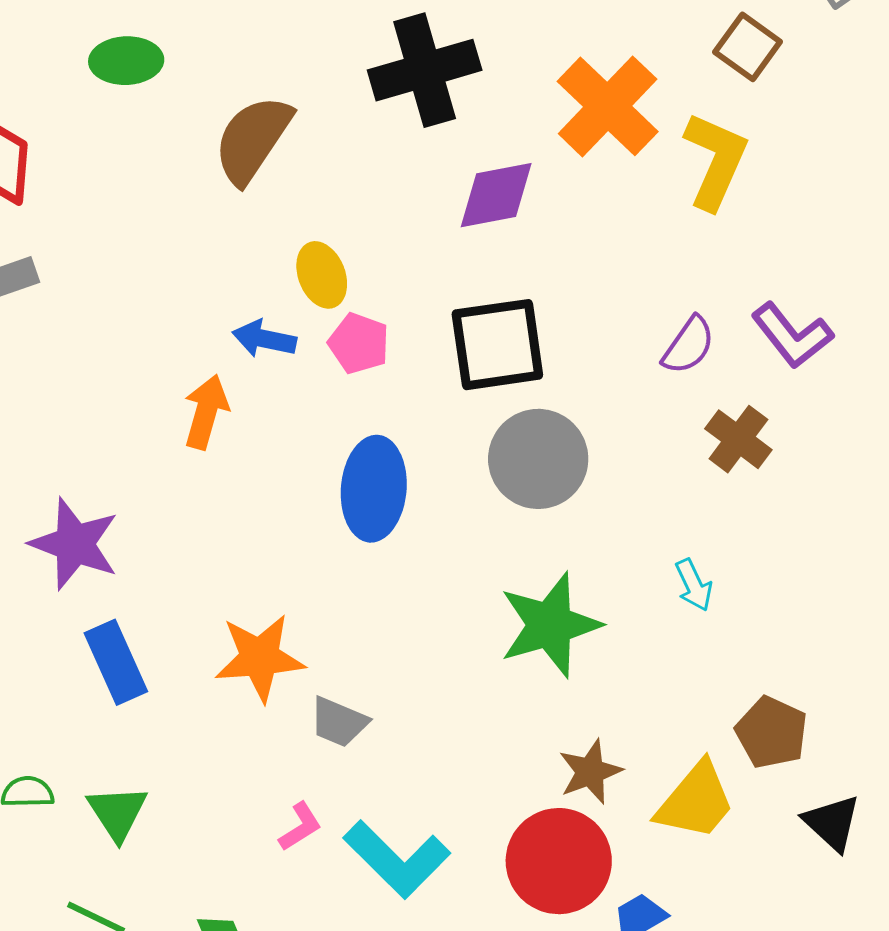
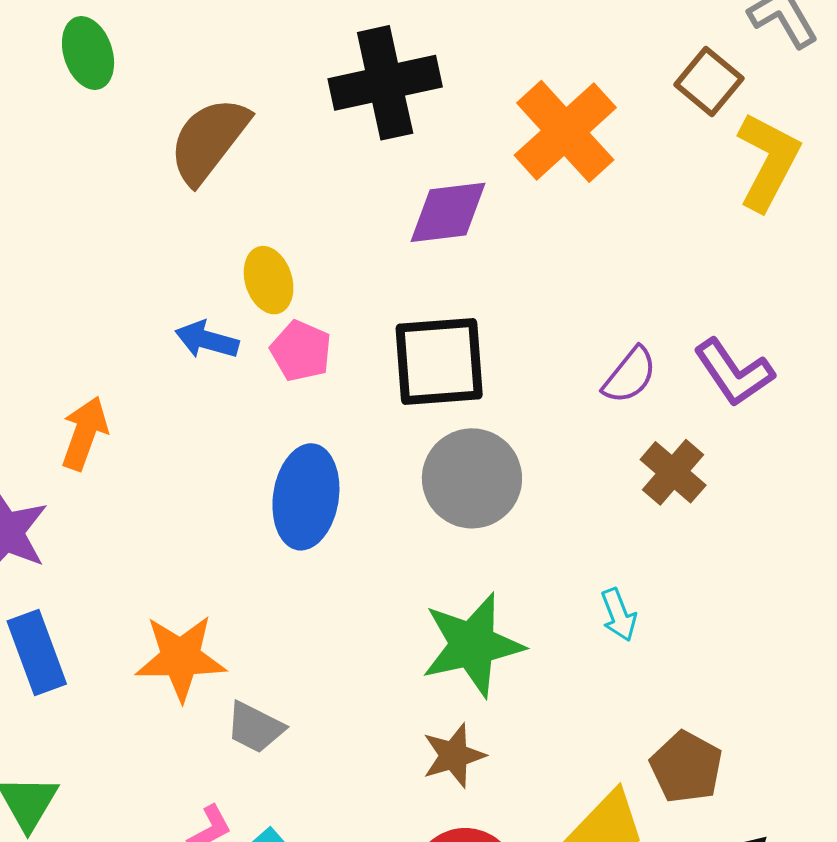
green ellipse: (126, 61) -> (88, 53), turned 70
yellow L-shape: (715, 161) -> (768, 161), moved
orange arrow: (206, 412) -> (85, 433), moved
brown star: (590, 772) -> (454, 756), moved

